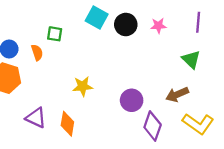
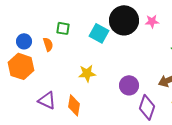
cyan square: (97, 17) -> (99, 33), moved
black circle: (126, 24) -> (124, 20), size x1.5

